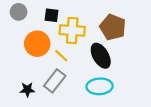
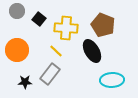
black square: (51, 15) -> (39, 19), moved, turned 32
orange circle: (37, 44) -> (17, 50), moved
cyan ellipse: (100, 86) -> (112, 80), moved

